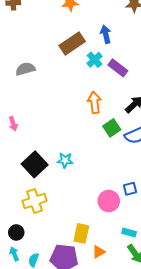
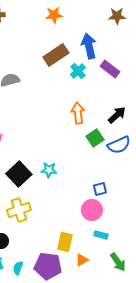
blue arrow: (106, 34) -> (89, 46), size x1.4
purple rectangle: (118, 68) -> (110, 69), moved
blue square: (130, 189) -> (100, 189), moved
cyan rectangle: (129, 232) -> (101, 235), moved

